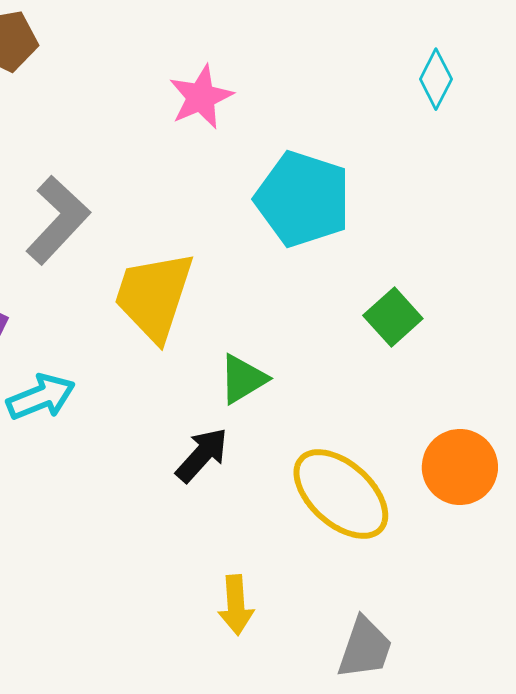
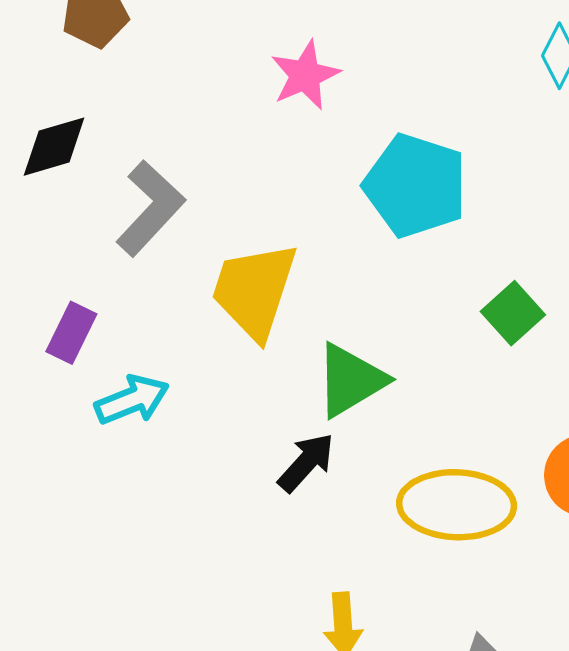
green triangle: (243, 379) -> (351, 380), size x1.4
yellow ellipse: (341, 494) -> (457, 505), turned -40

